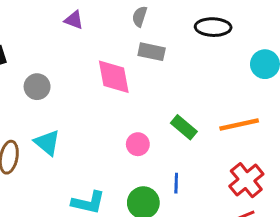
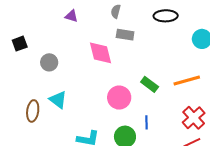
pink circle: (138, 144) -> (119, 98), size x1.5

